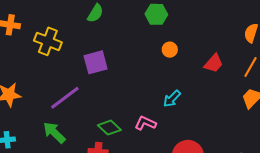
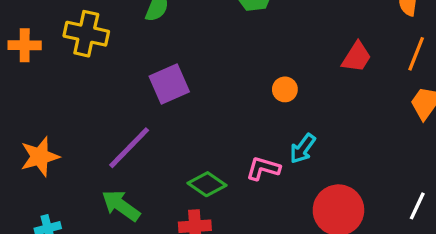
yellow cross: (48, 41) -> (86, 34), moved
orange circle: (170, 50) -> (285, 89), moved
cyan arrow: (172, 99) -> (303, 149), moved

